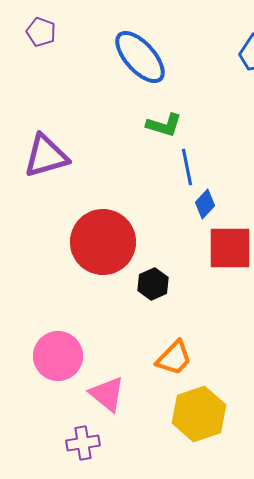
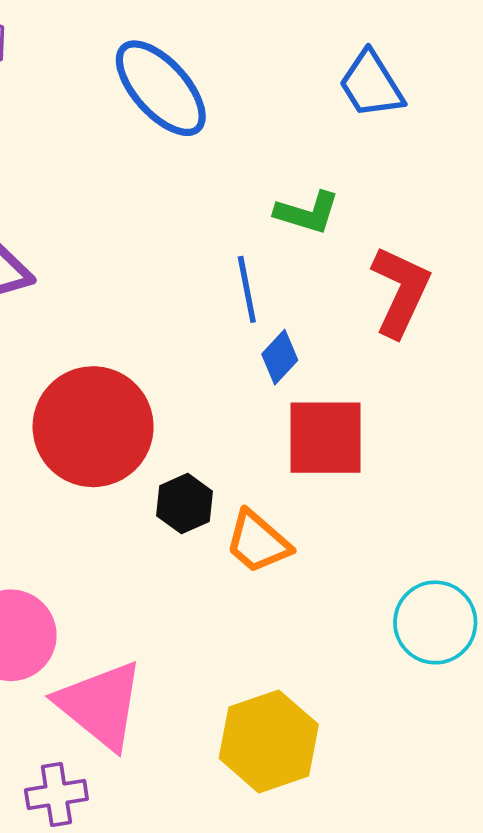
green L-shape: (164, 125) -> (307, 213), moved
orange trapezoid: (174, 358) -> (258, 542), moved, turned 87
pink triangle: (107, 394) -> (100, 705), size x1.4

